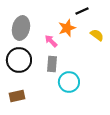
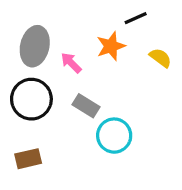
pink arrow: (51, 41) -> (71, 63), moved
gray rectangle: (52, 64) -> (86, 106), turned -63

